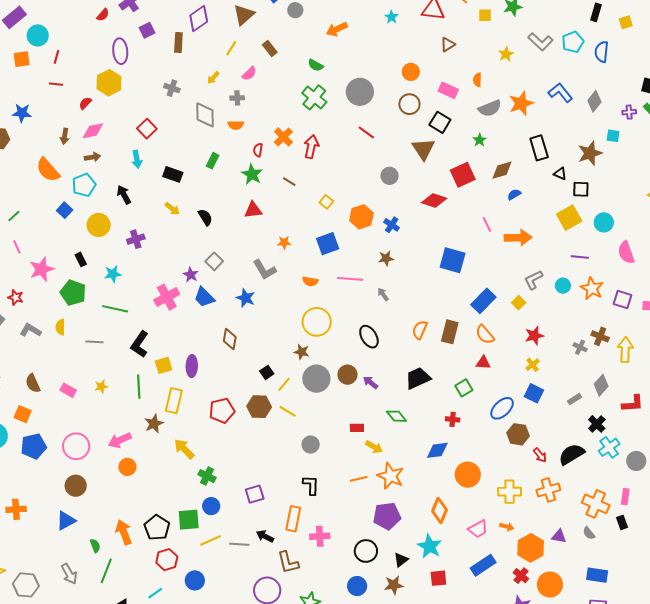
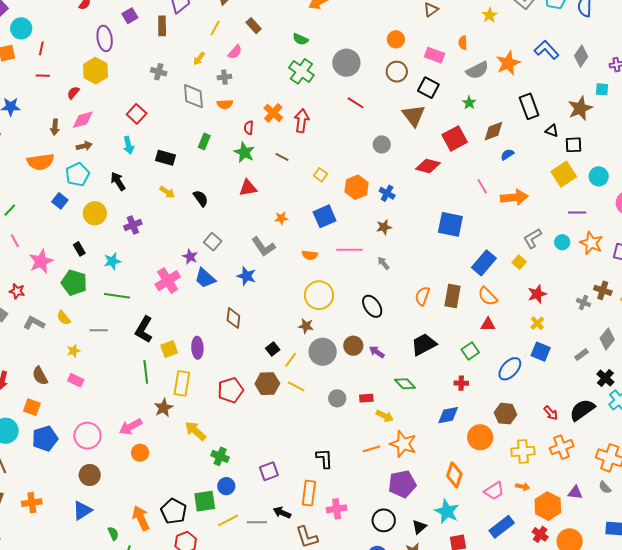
orange semicircle: (48, 170) -> (40, 162), turned -52
yellow semicircle: (60, 327) -> (64, 318), turned -35
yellow star: (101, 387) -> (74, 351), moved
brown hexagon: (518, 434) -> (506, 414), moved
gray circle: (311, 445) -> (337, 398), moved

